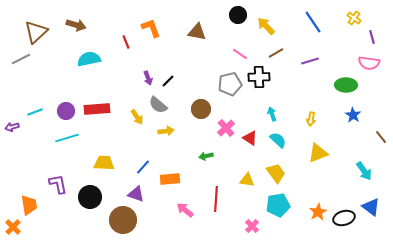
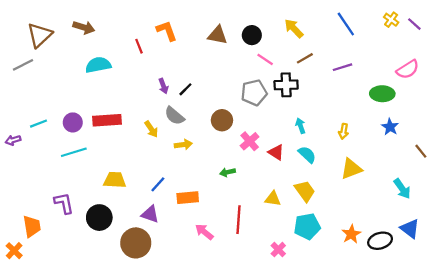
black circle: (238, 15) -> (252, 35), moved
purple line: (372, 37) -> (414, 24), moved, turned -32
pink semicircle: (369, 63) -> (408, 69), turned -40

